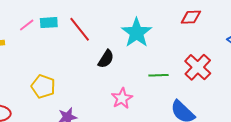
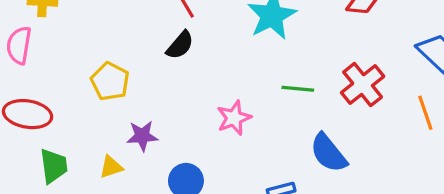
black semicircle: (106, 59) -> (180, 45), moved

